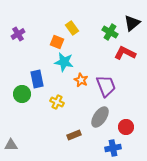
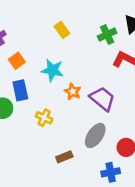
green cross: (110, 32) -> (107, 35), turned 35
orange square: (57, 42) -> (17, 61), moved, turned 32
purple trapezoid: (106, 86) -> (102, 99), turned -30

